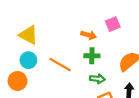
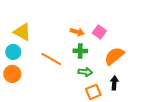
pink square: (113, 24) -> (99, 32), moved, turned -32
cyan circle: (28, 60) -> (13, 52), moved

